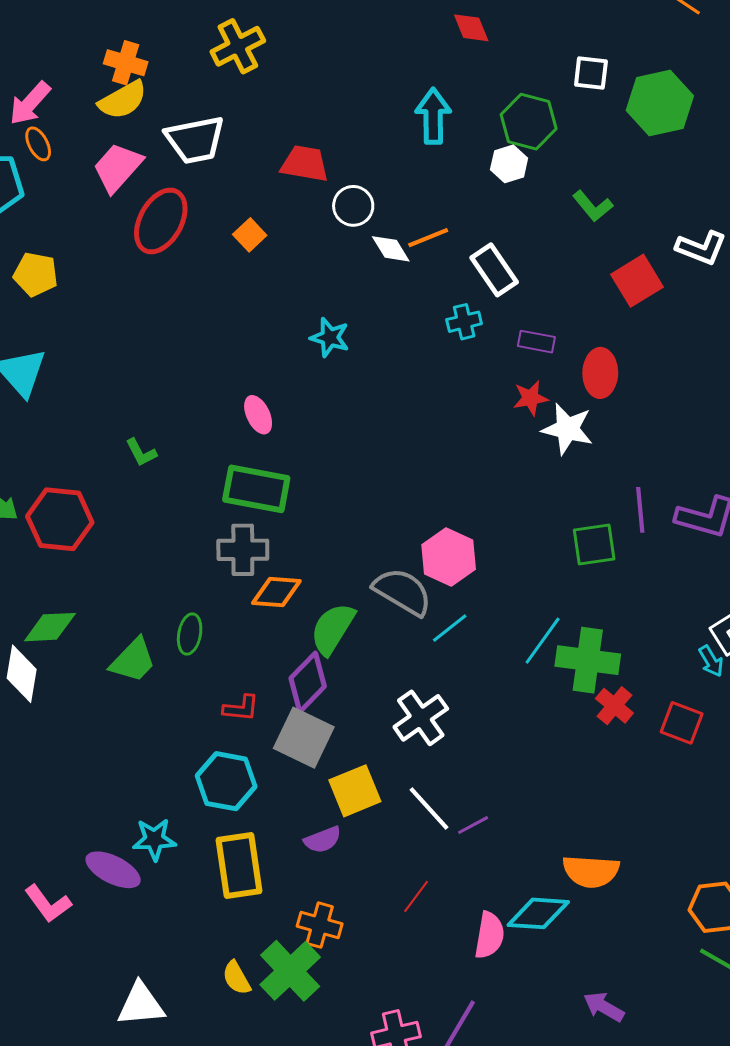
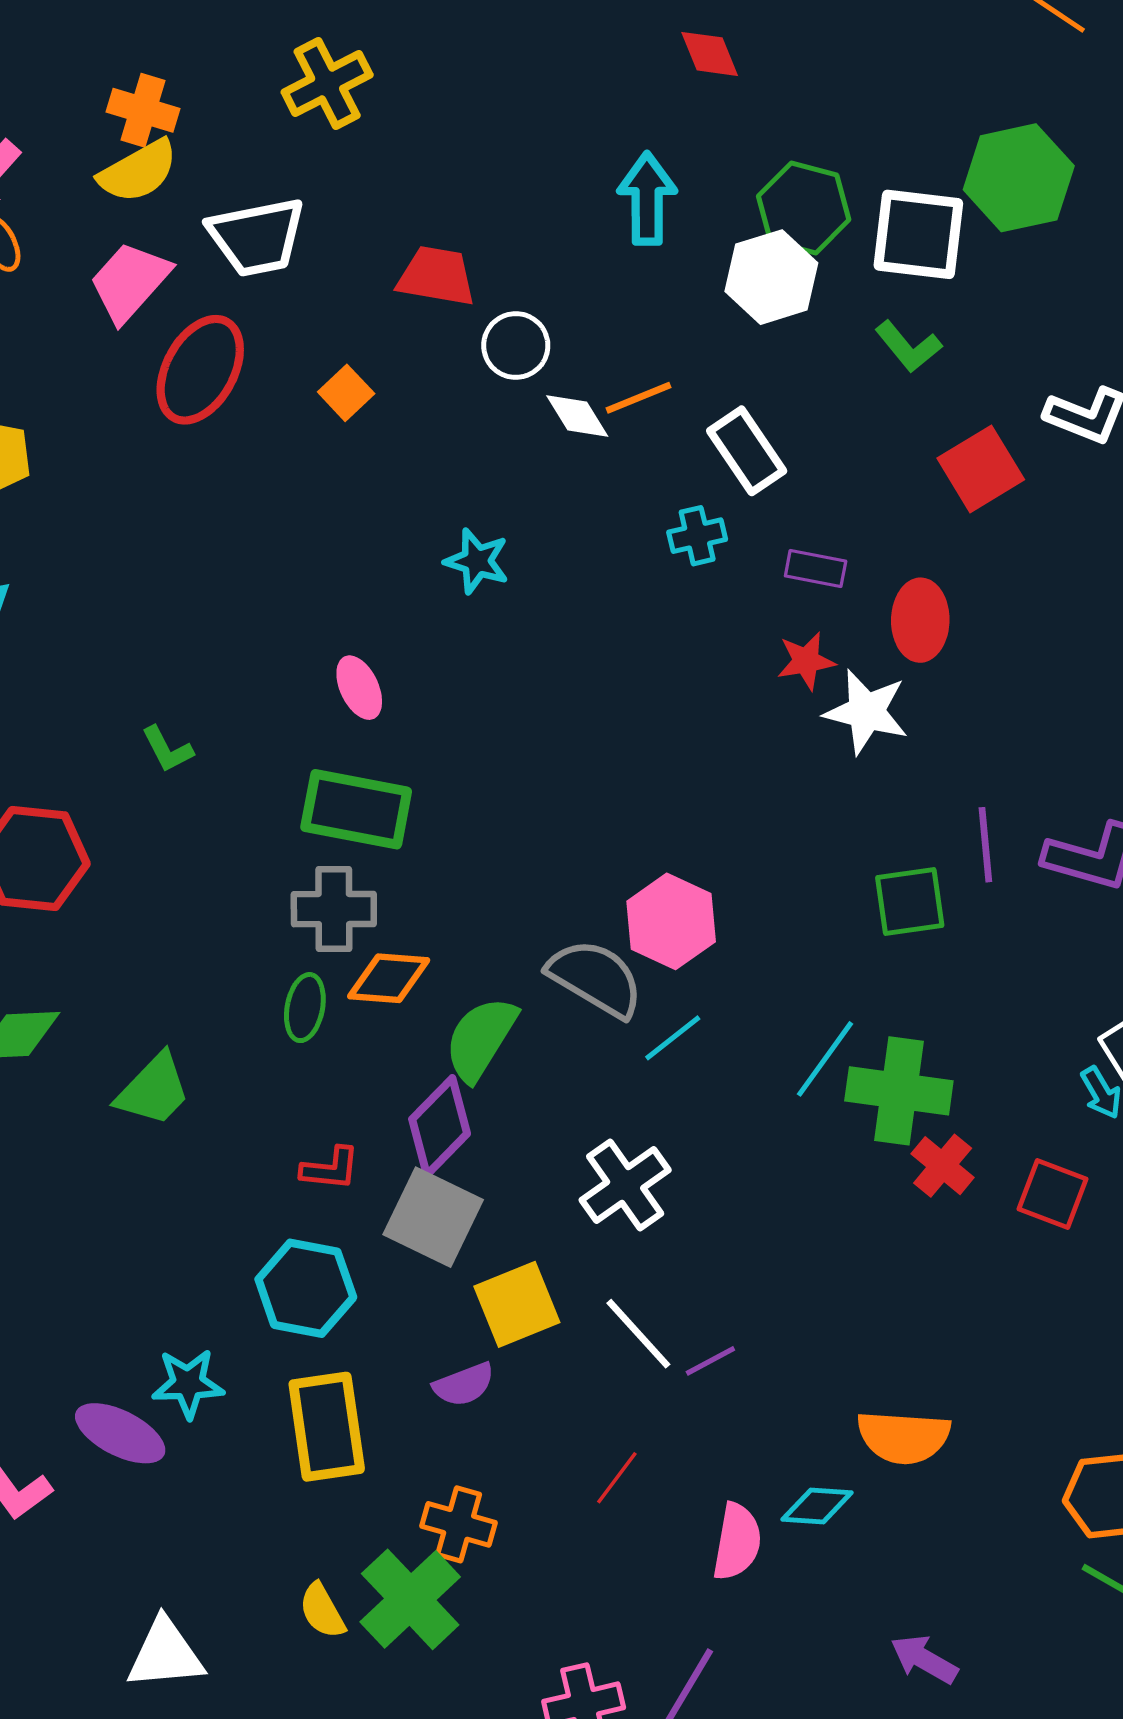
white square: (591, 73) -> (918, 234), moved, size x1.6
white hexagon: (509, 164) -> (771, 277), size x1.5
green ellipse: (190, 634) -> (305, 1008), moved
cyan diamond: (538, 913) -> (817, 1506), size x0.7

